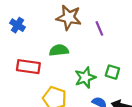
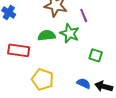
green star: (85, 78) -> (70, 33), moved, turned -30

